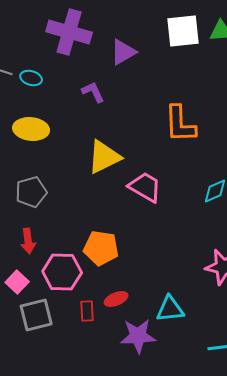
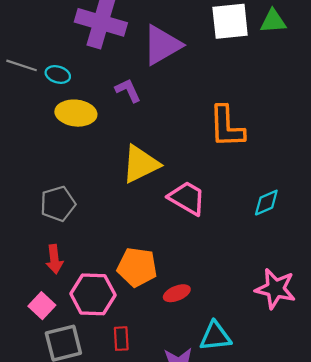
purple triangle: (123, 52) -> (162, 45), size x1.4
yellow ellipse: (31, 129) -> (76, 113), moved
red ellipse: (116, 299) -> (177, 293), moved

